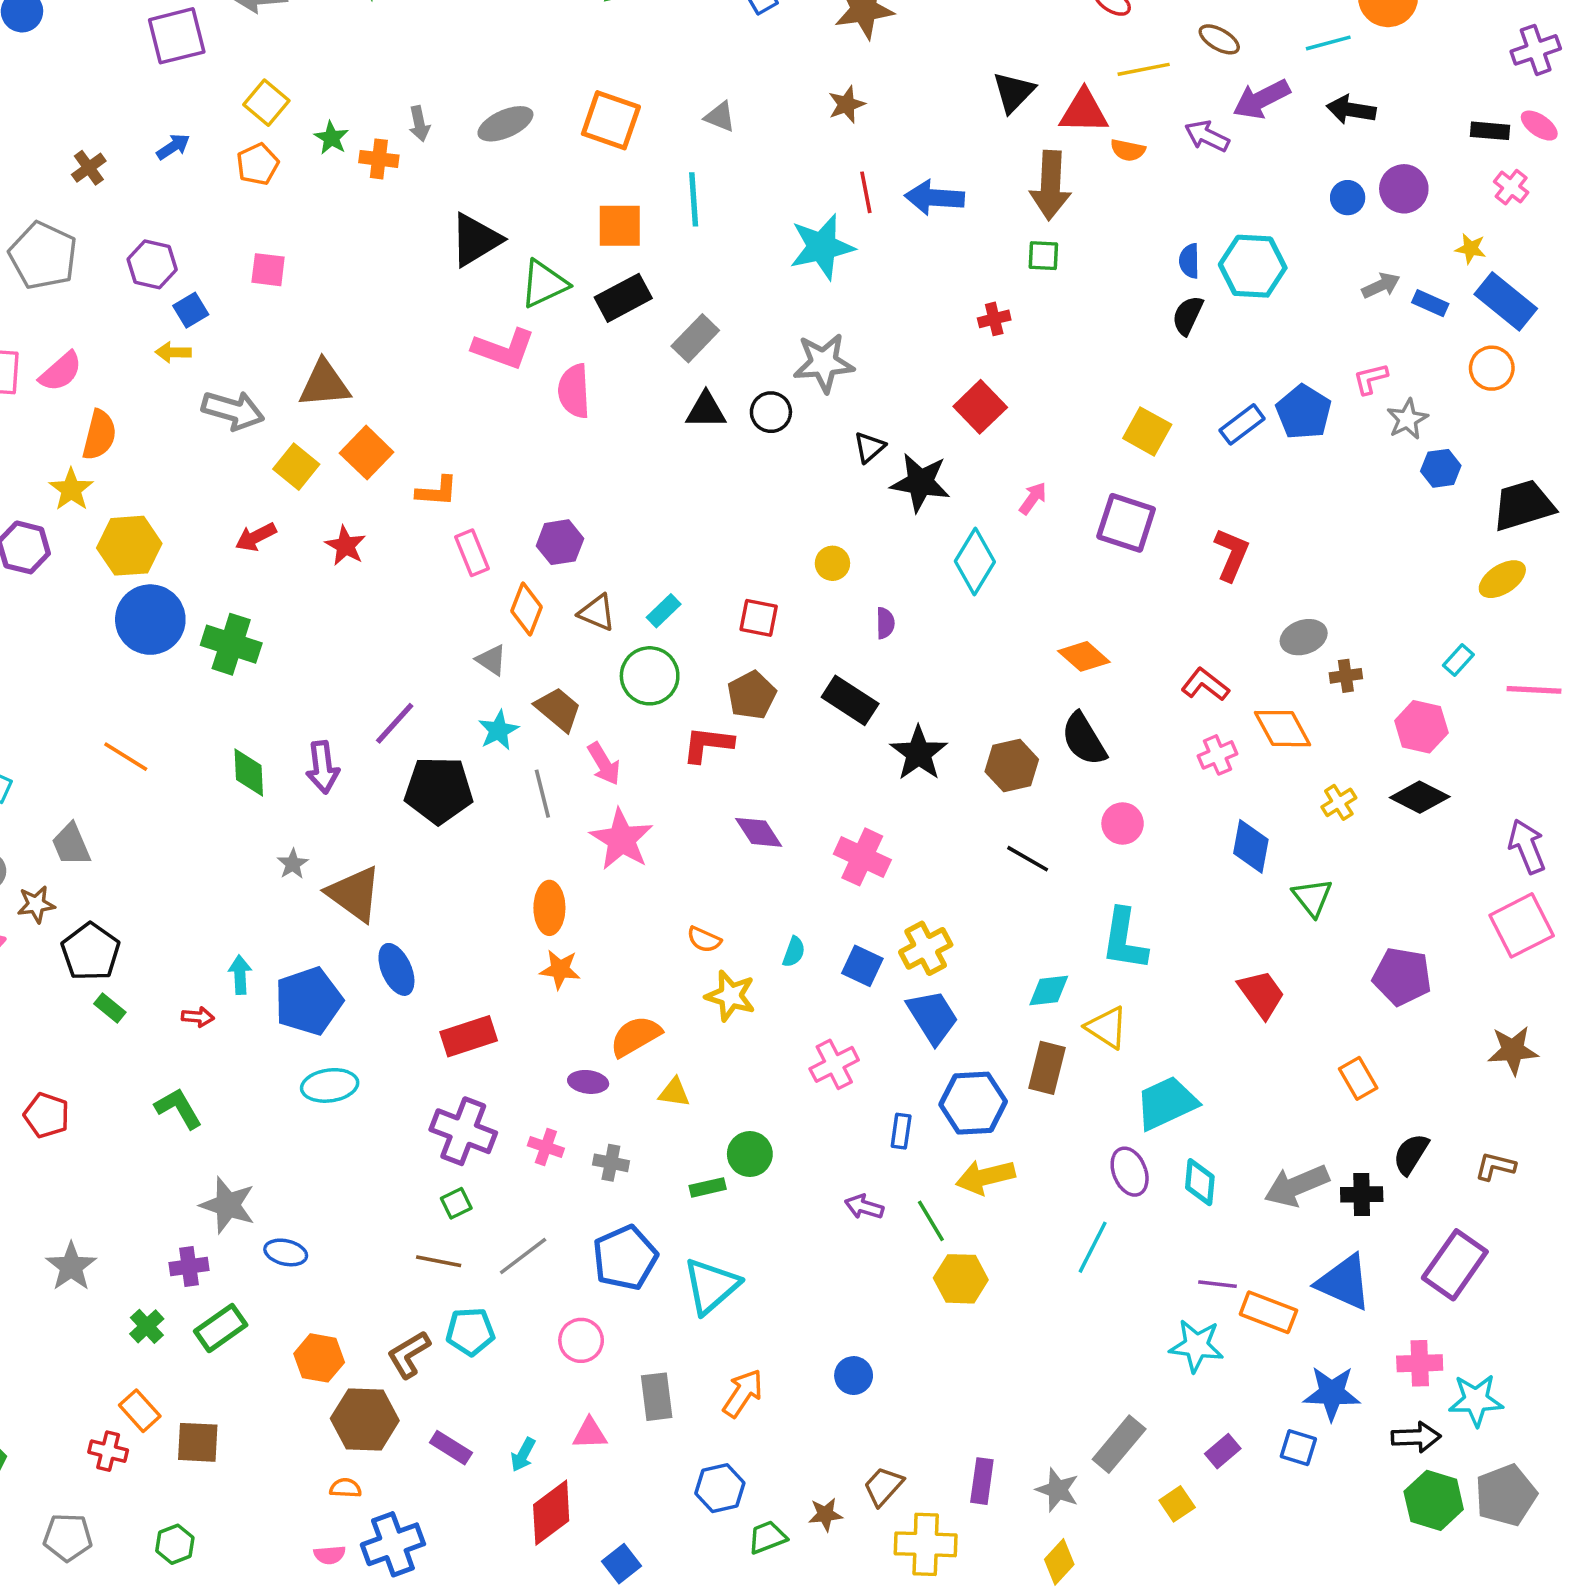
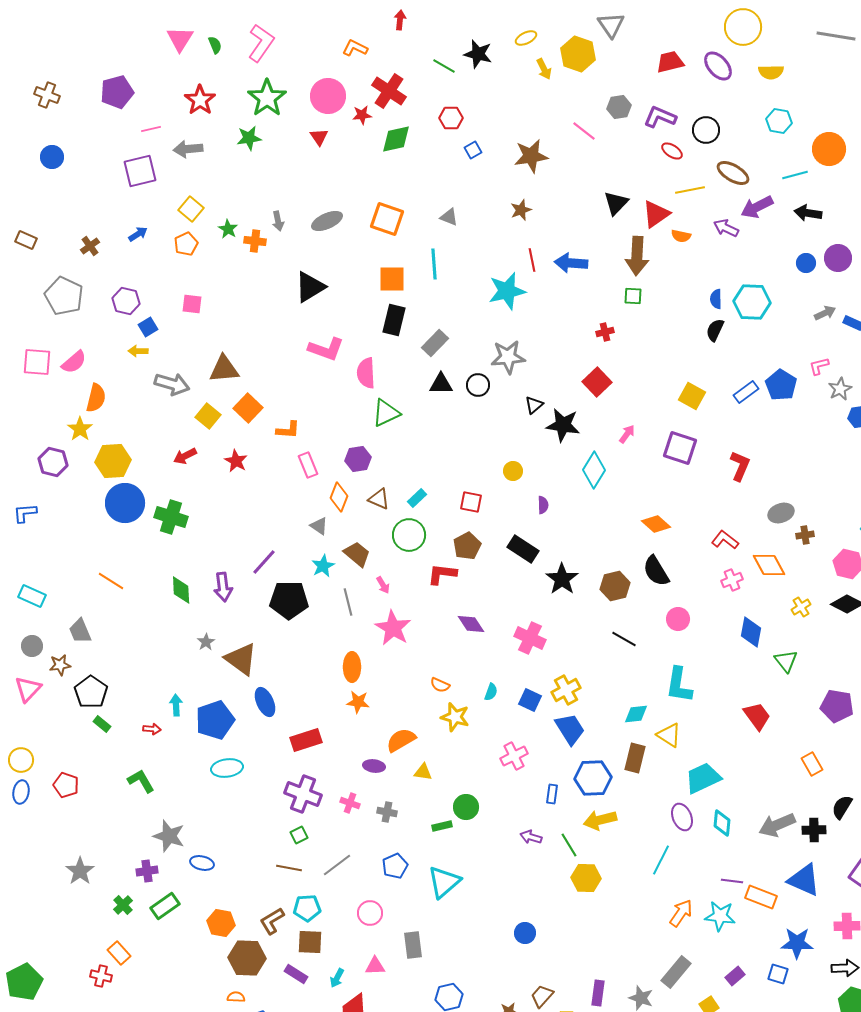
brown ellipse: (1219, 39) -> (733, 173), size x1.4
red triangle: (1084, 111) -> (656, 214), turned -36
green triangle: (544, 284) -> (386, 413), moved
black rectangle: (623, 298) -> (394, 320), turned -48
pink arrow: (604, 764) -> (383, 585), size x0.7
blue pentagon: (625, 1258) -> (395, 866), size x0.7
orange arrow: (743, 1393) -> (681, 913), moved
brown square: (198, 1442) -> (310, 942), moved

